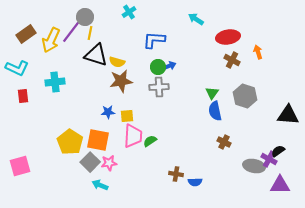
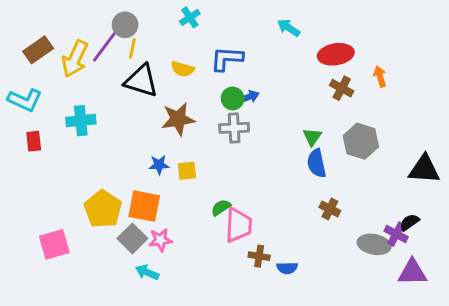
yellow semicircle: (117, 62) -> (183, 69), moved
pink trapezoid: (133, 136) -> (238, 225), moved
pink square: (20, 166) -> (54, 244), moved

